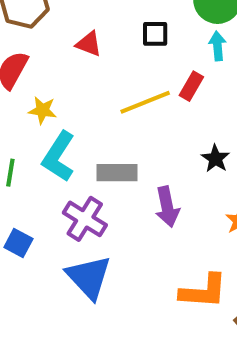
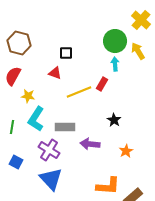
black square: (155, 34) -> (66, 53), moved
red triangle: (89, 44) -> (55, 73), moved
purple arrow: (167, 207) -> (90, 144), turned 108

